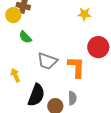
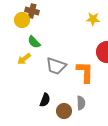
yellow arrow: (15, 75) -> (24, 59), moved, turned -104
black semicircle: (36, 95) -> (45, 100), size x0.6

